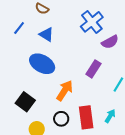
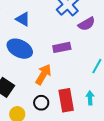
purple rectangle: (93, 69) -> (62, 47), moved, turned 48
cyan arrow: (110, 116) -> (90, 98), turned -32

